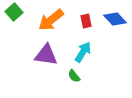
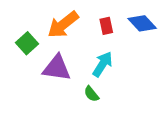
green square: (14, 12) -> (27, 43), moved

